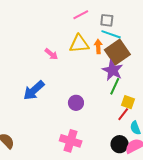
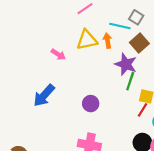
gray square: (107, 20) -> (136, 17), moved, turned 32
brown square: (117, 52) -> (139, 43), moved, size x0.7

